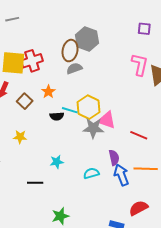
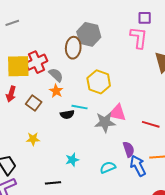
pink L-shape: (140, 64) -> (139, 38), moved
gray semicircle: (74, 68) -> (56, 75), moved, turned 70
yellow hexagon: (88, 107) -> (99, 82), moved

